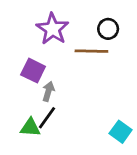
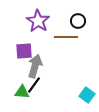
purple square: (33, 71) -> (24, 51), turned -30
gray arrow: (48, 91) -> (35, 66), size x1.6

